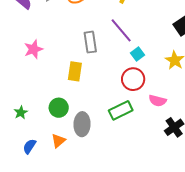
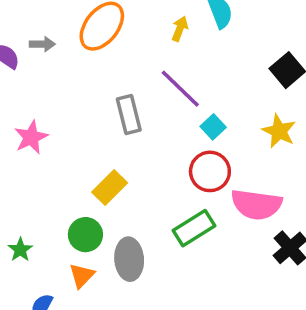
yellow rectangle: (75, 71) -> (110, 187), moved, turned 42
pink semicircle: (158, 101) -> (256, 204), size x1.6
orange triangle: (58, 141) -> (82, 276), moved

